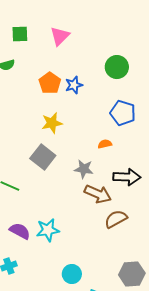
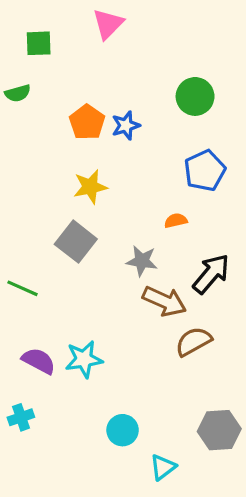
pink triangle: (60, 36) -> (108, 24), moved
blue pentagon: (123, 113) -> (205, 171), turned 30
black arrow: (127, 177) -> (211, 274), turned -52

